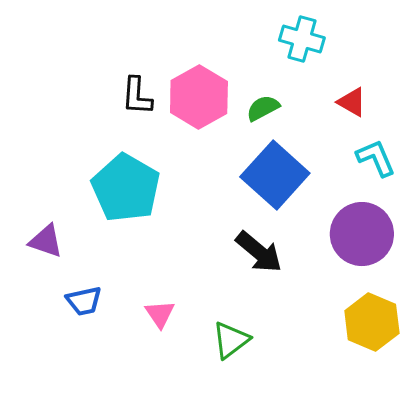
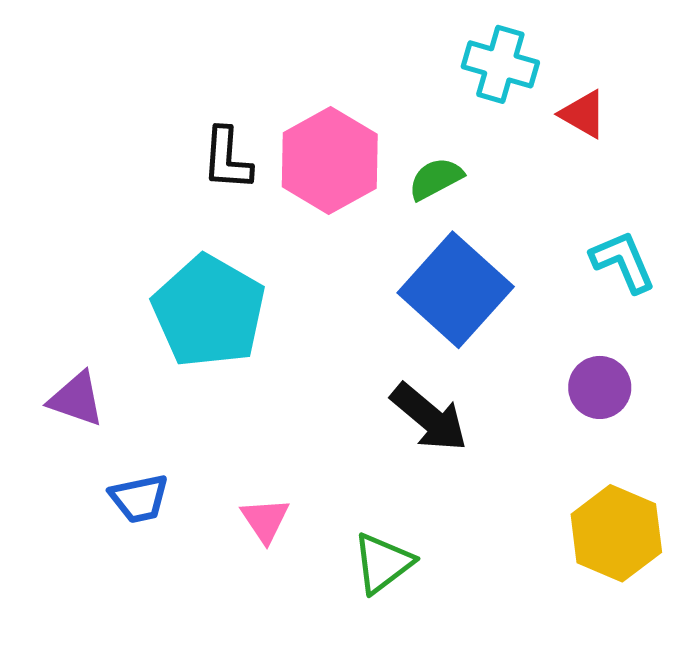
red triangle: (352, 102) -> (583, 114), moved
purple circle: (362, 234) -> (600, 387), size x0.6

